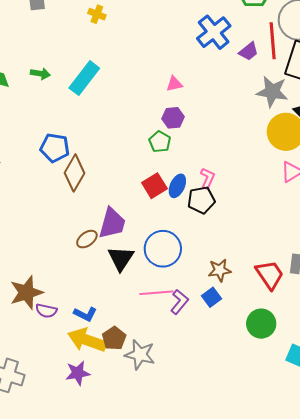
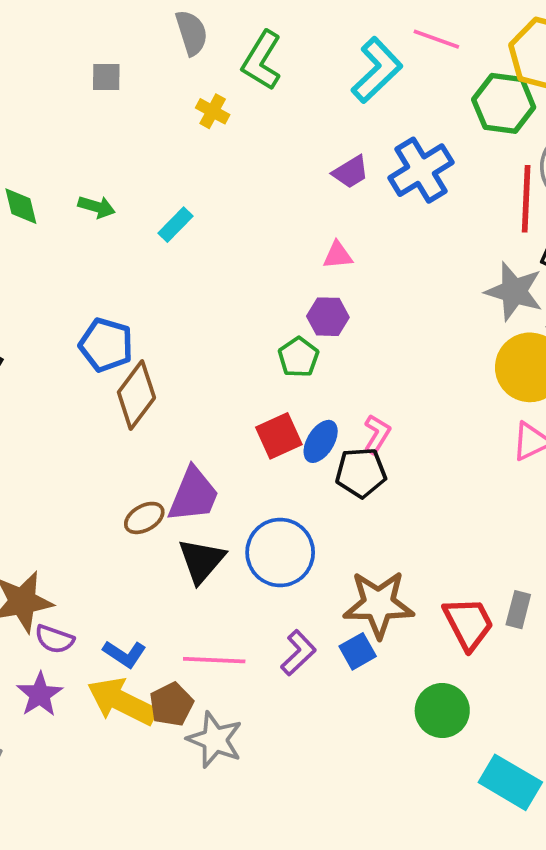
purple trapezoid: (249, 51) -> (351, 172), moved
cyan rectangle: (84, 78) -> (175, 225), size x0.6
brown star: (220, 270) -> (379, 604), size x1.6
pink line: (156, 293) -> (214, 660), moved
purple star: (78, 373) -> (40, 694), moved, turned -30

